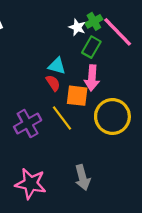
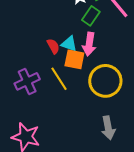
cyan triangle: (57, 66) -> (69, 44), moved
gray arrow: (83, 178) -> (108, 128), moved

